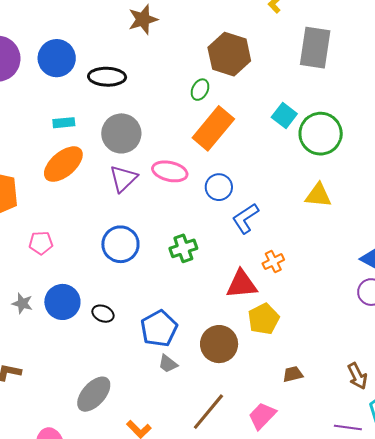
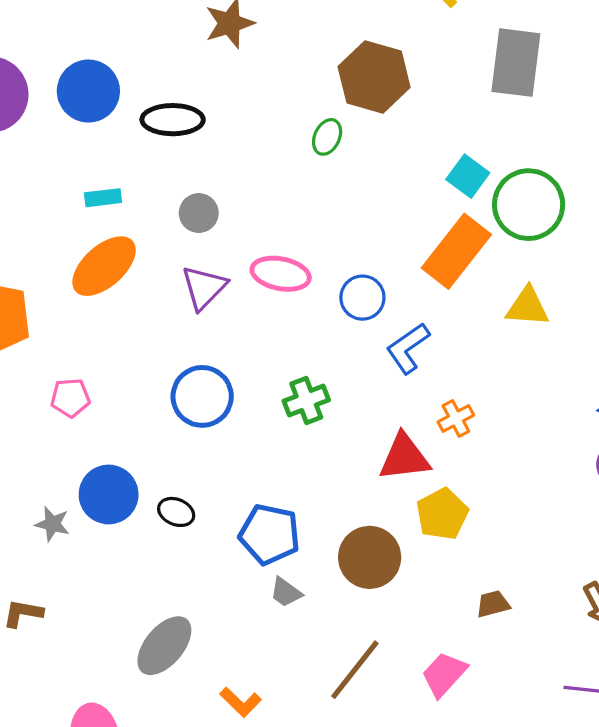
orange rectangle: (213, 128) -> (456, 251), moved
gray circle: (121, 133) -> (199, 213), size x0.6
gray star: (22, 303) -> (52, 524), moved
blue pentagon: (159, 329) -> (269, 534), turned -30

